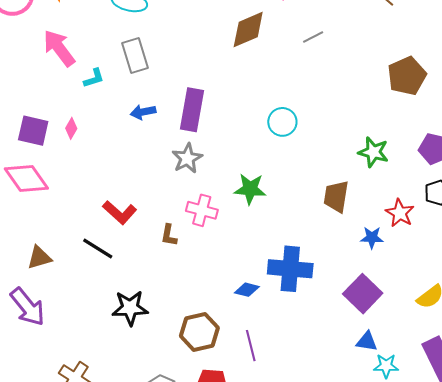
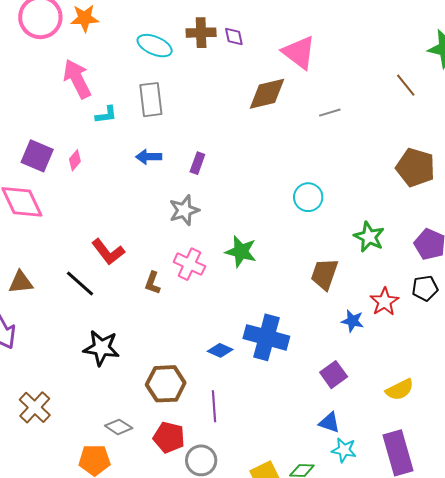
brown pentagon: (407, 76) -> (416, 167), turned 30
purple rectangle: (192, 110) -> (197, 163), size x0.5
cyan circle: (282, 122) -> (308, 197), moved
purple square: (363, 294) -> (334, 375), size x0.7

